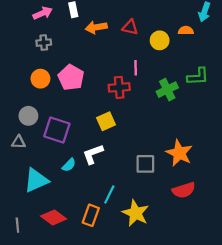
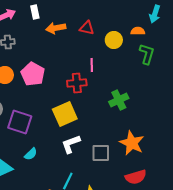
green L-shape: (198, 76) -> (147, 54), moved, turned -70
green cross: (167, 90) -> (119, 100), moved
yellow square: (106, 121) -> (65, 114), size x1.4
white L-shape: (93, 154) -> (71, 144), moved

